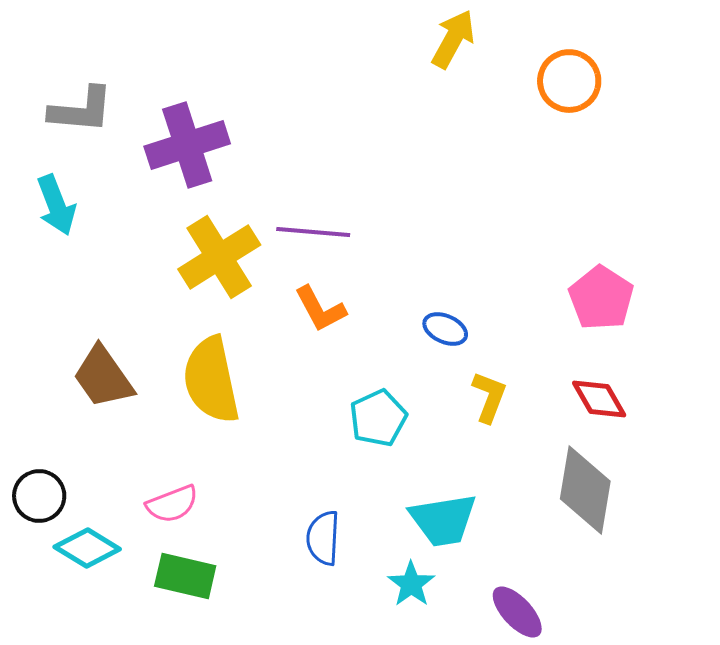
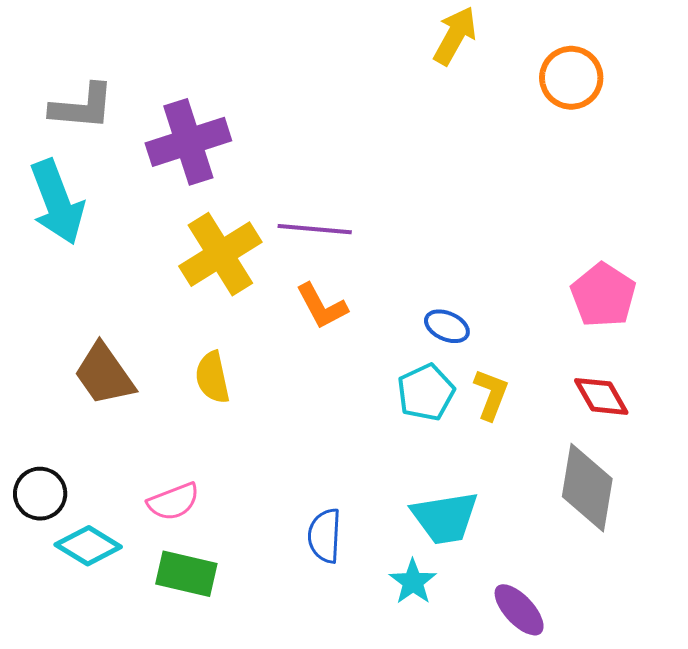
cyan arrow: (56, 205) -> (57, 202), size x1.4
yellow semicircle: (211, 380) -> (212, 377), size x0.6
cyan pentagon: (378, 418) -> (426, 392), moved

